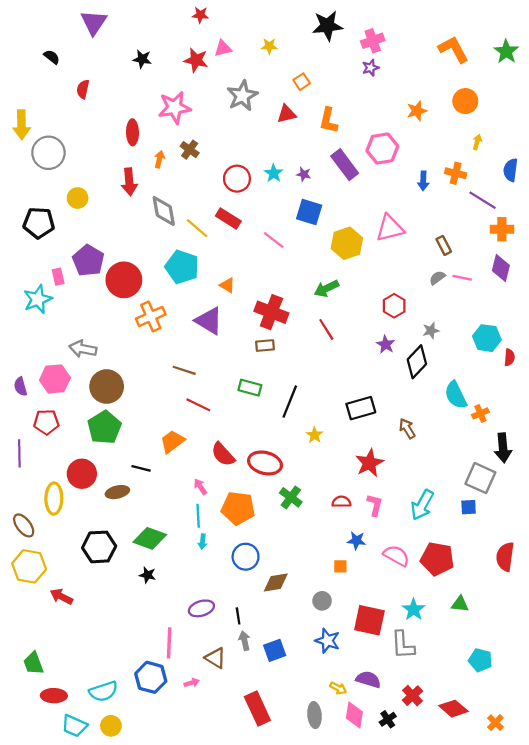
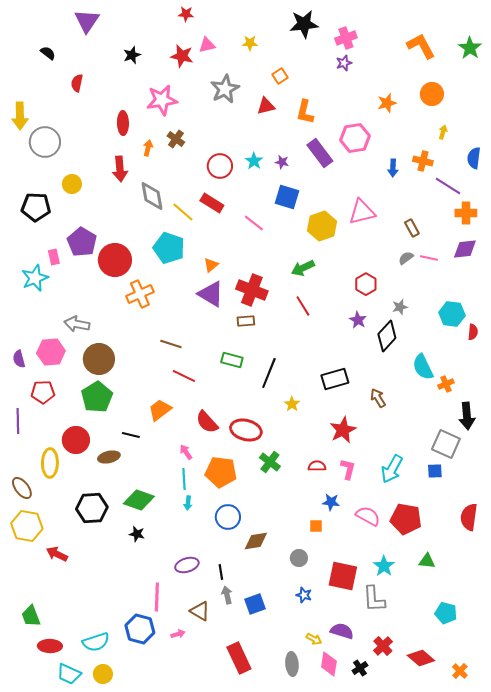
black star: (142, 59) -> (132, 55), turned -30
purple diamond: (501, 268) -> (465, 249), turned 70
orange triangle: (227, 285) -> (211, 265), turned 49
purple triangle: (209, 321) -> (211, 294), moved
blue star: (327, 641) -> (304, 595), size x0.7

